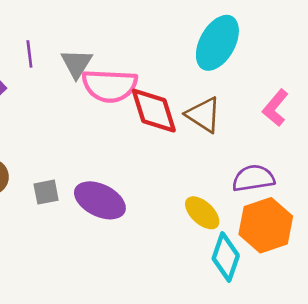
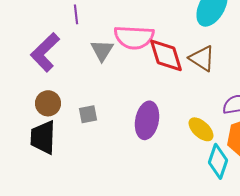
gray triangle: (76, 64) -> (102, 50), moved
purple ellipse: (100, 200) -> (147, 120), moved, turned 75

